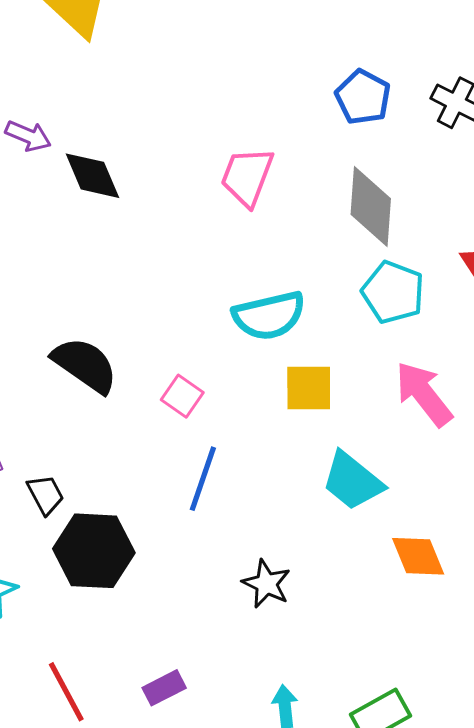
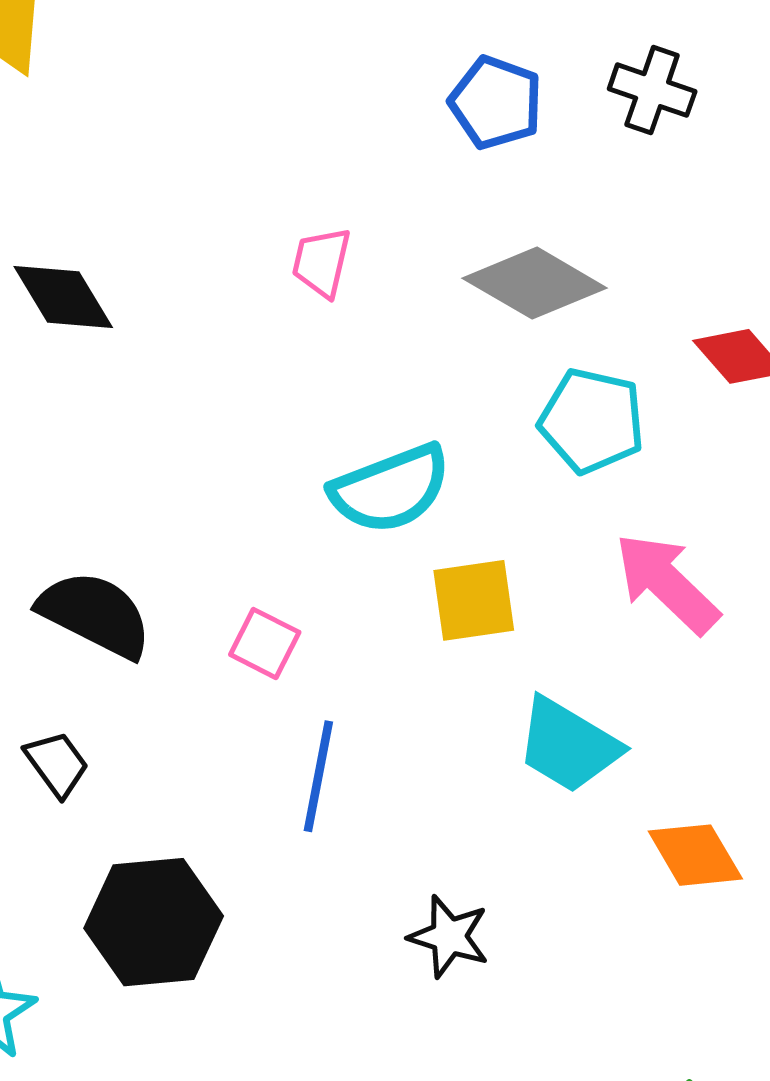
pink trapezoid: (247, 177) -> (321, 262), size x0.7
gray diamond: (371, 206) -> (535, 283), turned -56
black trapezoid: (45, 495) -> (57, 764), moved

